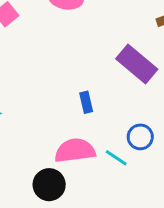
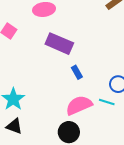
purple rectangle: (137, 64) -> (59, 44), moved

